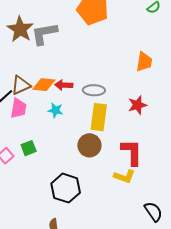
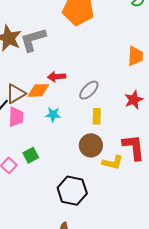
red arrow: (64, 85) -> (57, 77), moved
gray ellipse: (94, 90) -> (89, 90), turned -40
yellow rectangle: (99, 117) -> (97, 116), size x0.6
yellow L-shape: (124, 176) -> (113, 162), moved

